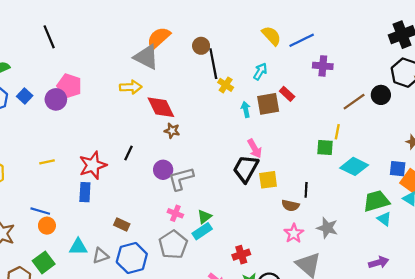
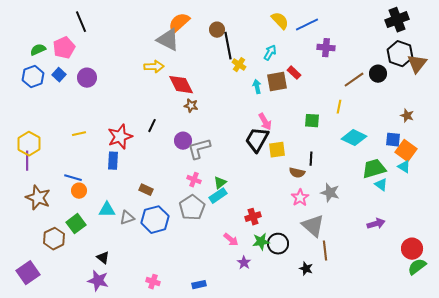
pink pentagon: (69, 86) -> (64, 48), moved, turned 30
green square: (325, 147) -> (312, 121), moved

